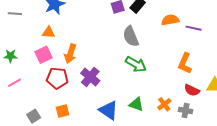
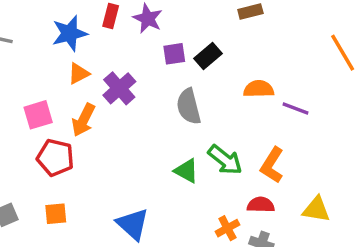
orange triangle: (49, 32) -> (79, 74), moved, turned -40
green arrow: (136, 64) -> (225, 160), moved
purple cross: (90, 77) -> (119, 88), moved
red semicircle: (192, 90) -> (261, 205), moved, turned 147
green triangle: (136, 104) -> (186, 171), moved

